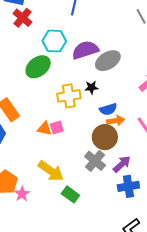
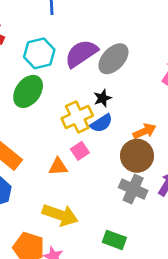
blue semicircle: (108, 109) -> (102, 123), moved
pink square: (57, 127) -> (80, 151), moved
yellow arrow: (51, 171) -> (60, 215), moved

